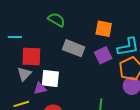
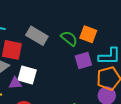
green semicircle: (56, 20) -> (69, 38), moved
gray rectangle: (74, 48) -> (37, 36), moved

